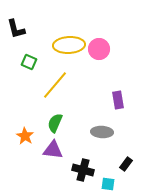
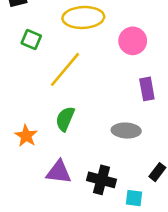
pink circle: (99, 49) -> (133, 41), moved
purple triangle: (53, 150) -> (59, 172), moved

